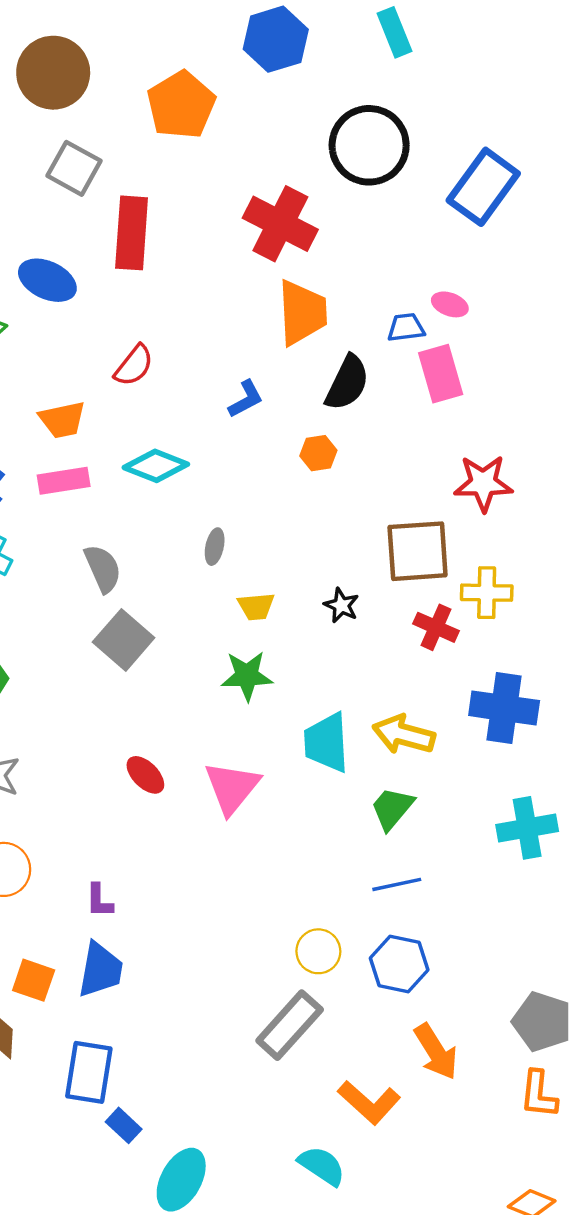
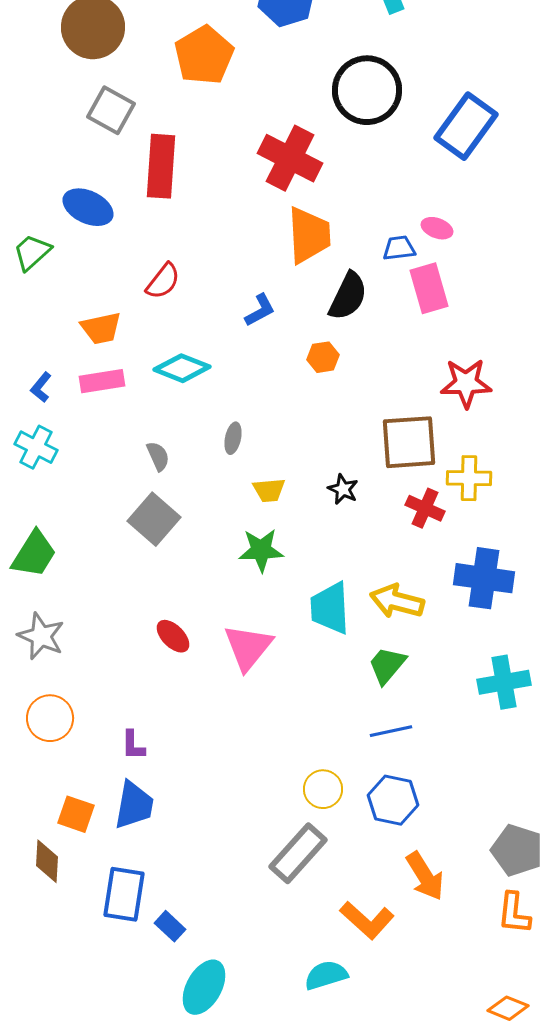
gray semicircle: (103, 568) -> (158, 456), moved, size x0.7
blue rectangle: (124, 1125) -> (170, 926), moved
cyan semicircle: (322, 1166) -> (326, 975), turned -51

